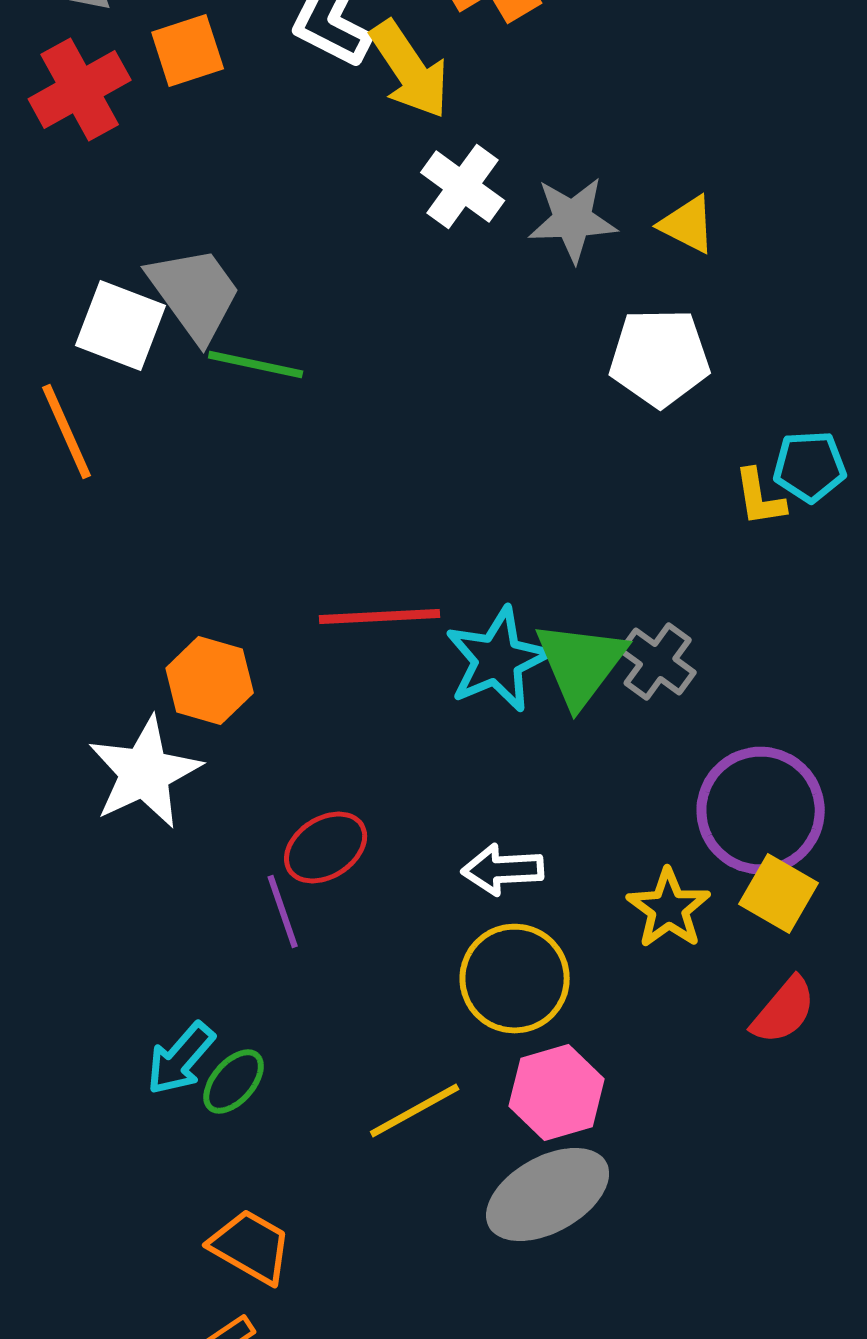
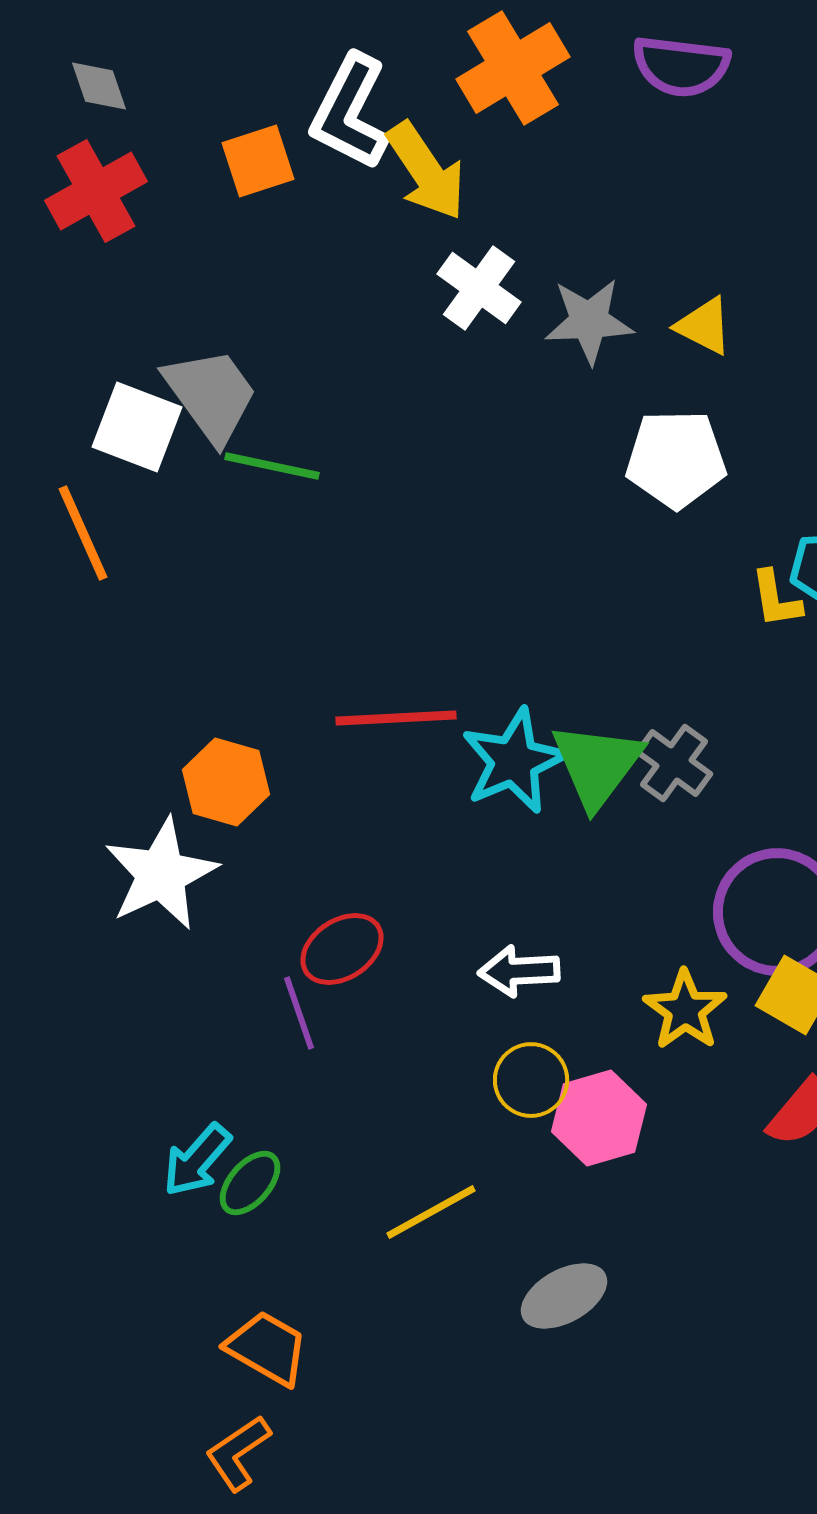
orange square: (188, 50) -> (258, 161), moved
yellow circle: (515, 978) -> (531, 1080), size x0.7
pink hexagon: (557, 1092) -> (599, 1118), moved
gray ellipse: (548, 1194) -> (564, 1296), size x0.7

